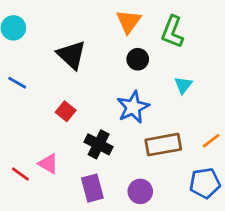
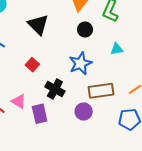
cyan triangle: (183, 85) -> (117, 49), turned 40
purple rectangle: (92, 188) -> (40, 114), moved
purple circle: (140, 191) -> (84, 111), moved

